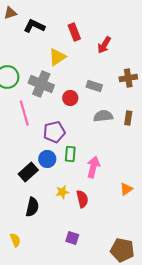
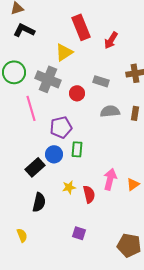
black L-shape: (34, 26) -> (24, 30), moved
red rectangle: (74, 32) -> (81, 27), size x1.4
pink arrow: (93, 167) -> (110, 179), moved

